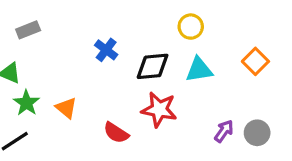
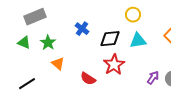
gray rectangle: (28, 30) -> (35, 17), size x1.5
green star: (26, 103) -> (48, 43), moved
red star: (159, 110) -> (114, 65), turned 30

